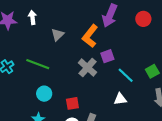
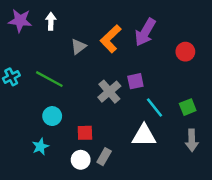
red circle: (143, 19) -> (185, 52), moved
orange L-shape: (90, 36) -> (111, 39), moved
white triangle: (120, 99) -> (144, 136), size x1.5

